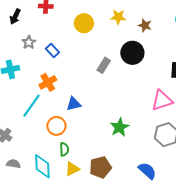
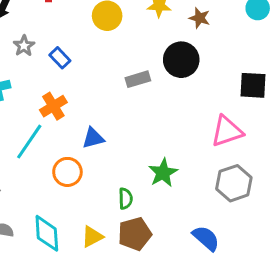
gray rectangle: (104, 65) -> (138, 79), turned 42
green semicircle: (64, 149) -> (126, 199), moved

